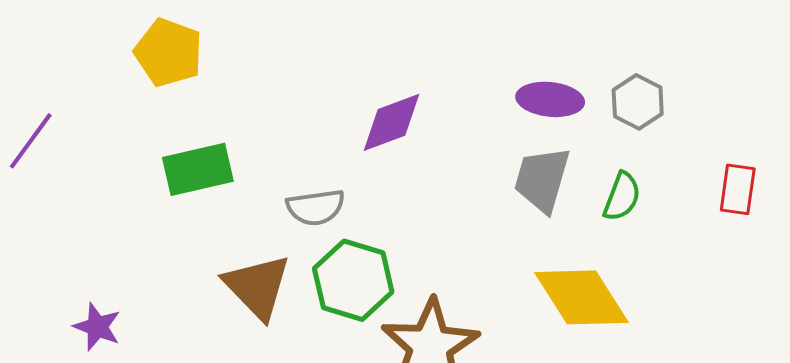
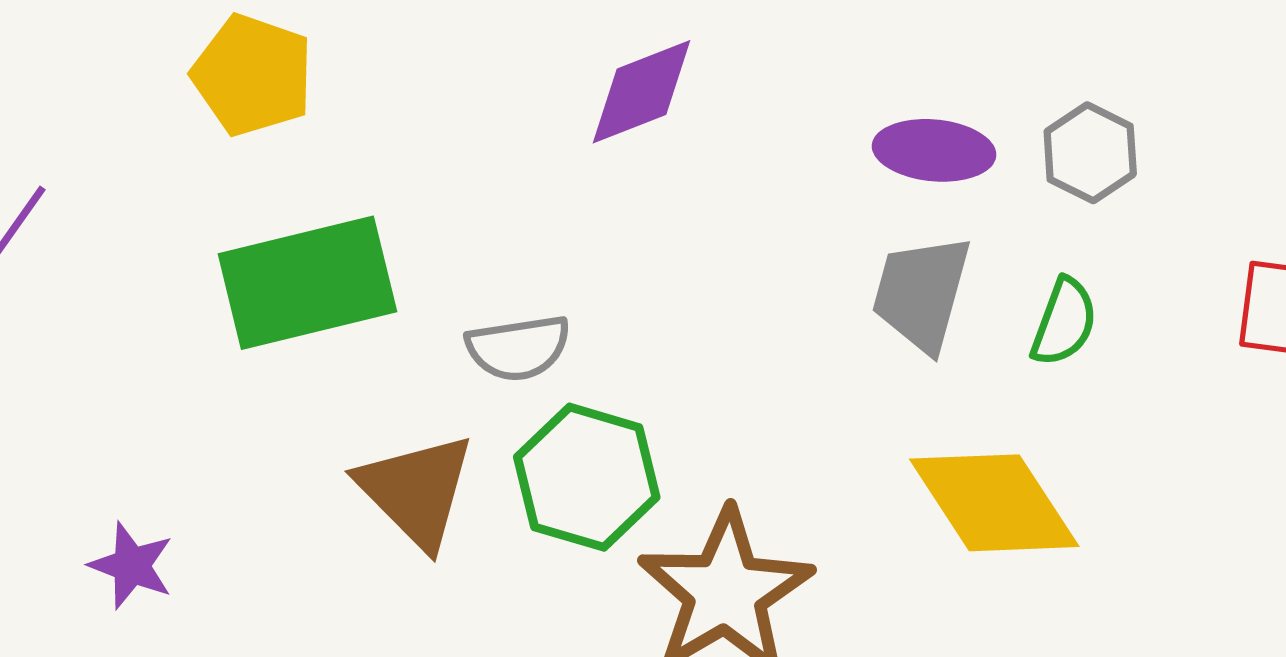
purple diamond: (392, 122) -> (641, 92), moved
green rectangle: (198, 169) -> (307, 283), size x1.4

